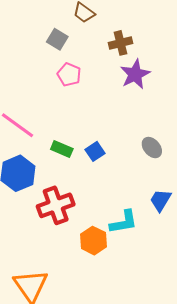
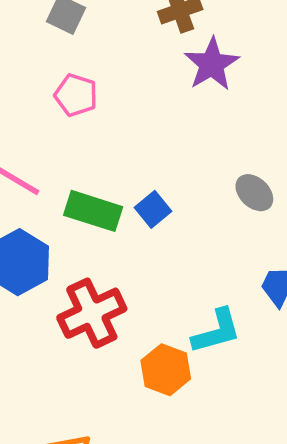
pink pentagon: (69, 75) -> (76, 95), moved
green rectangle: (62, 149) -> (93, 211), size x1.4

